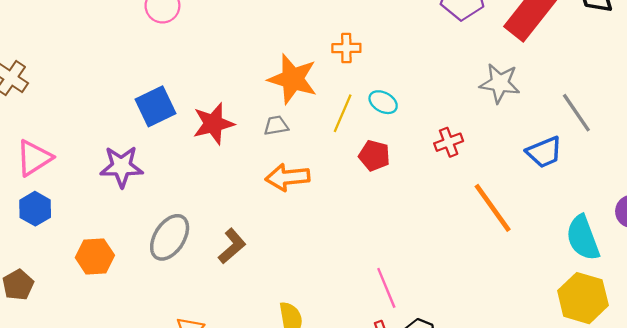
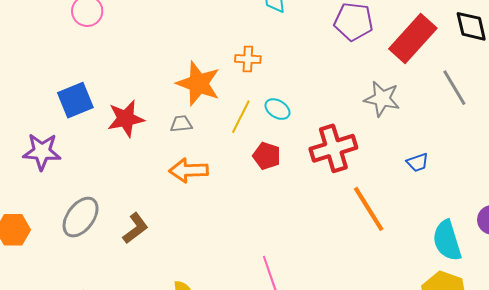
gray line: (576, 113) -> (454, 88), moved
red cross: (449, 142) -> (333, 148), size x1.8
blue trapezoid: (544, 152) -> (418, 162), size x0.7

